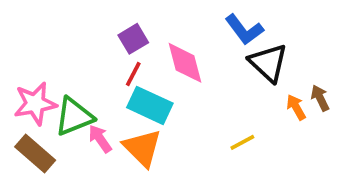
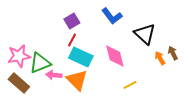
blue L-shape: (244, 30) -> (112, 16), moved
pink diamond: (185, 63) -> (115, 56), moved
pink arrow: (100, 139) -> (54, 75), turned -49
yellow line: (242, 142) -> (130, 85), moved

